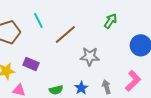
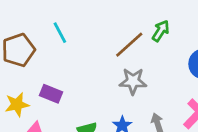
brown line: (65, 35) -> (129, 45), moved

